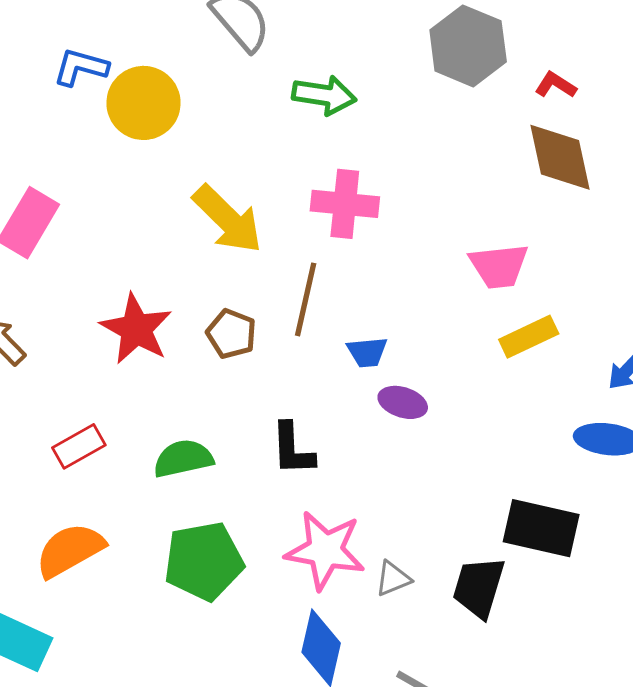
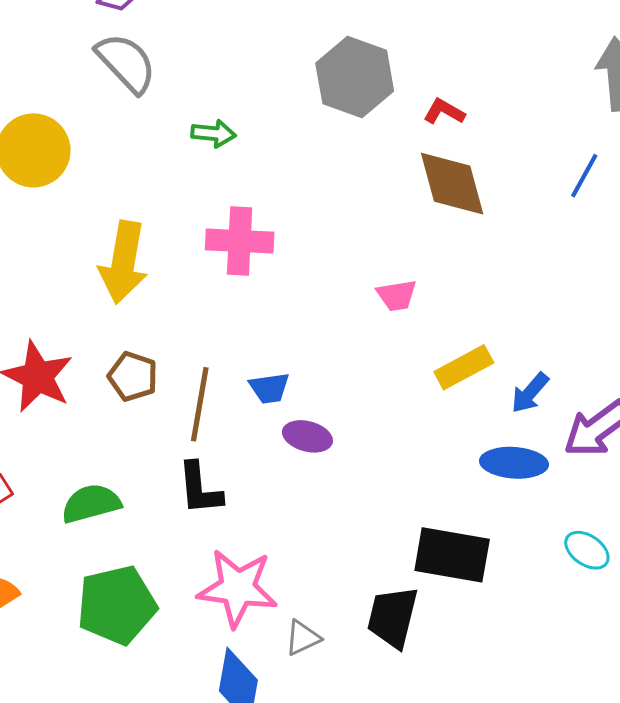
green arrow: (324, 95) -> (213, 133), size x0.7
yellow arrow: (228, 219) -> (123, 262), turned 58
pink trapezoid: (499, 266) -> (397, 295), size x0.7
brown line: (306, 299) -> (200, 404), moved
yellow rectangle: (529, 337) -> (464, 367), moved
gray triangle: (393, 579) -> (303, 638), moved

